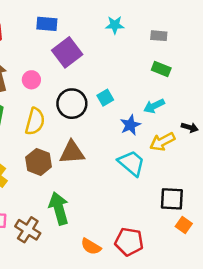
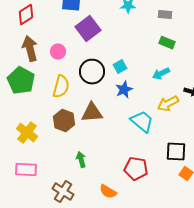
blue star: (130, 125) -> (124, 90), moved
green arrow: (59, 208) -> (81, 160), size x0.6
brown cross: (28, 230) -> (63, 192), moved
red pentagon: (129, 242) -> (136, 169), moved

